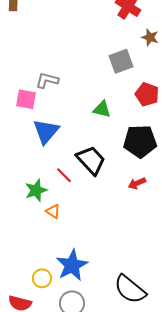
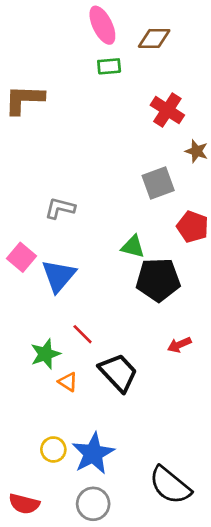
pink square: (26, 99) -> (22, 257), moved, turned 30
black pentagon: (140, 141) -> (158, 280), moved
black trapezoid: (91, 160) -> (118, 373), moved
yellow circle: (42, 278) -> (53, 449), moved

